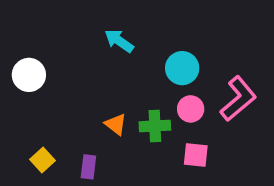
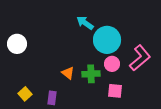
cyan arrow: (119, 41) -> (85, 23), moved
cyan circle: (182, 68) -> (107, 40), size x1.4

